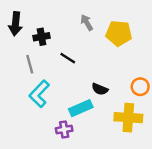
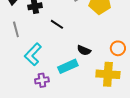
gray line: (30, 64) -> (16, 29), moved
purple cross: (64, 129) -> (42, 80), moved

